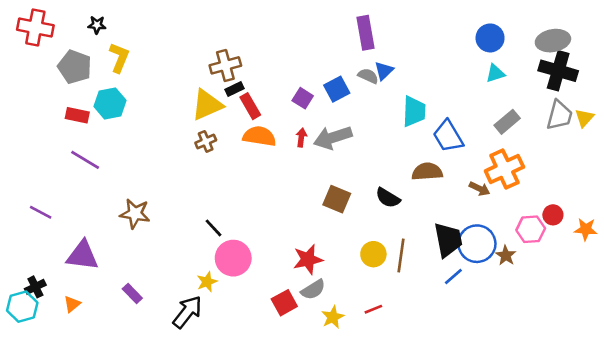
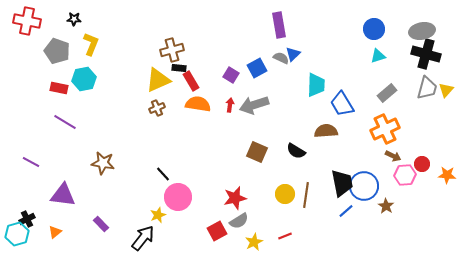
black rectangle: (235, 89) -> (179, 68), turned 32
brown arrow: (480, 189) -> (393, 156), moved
brown star: (506, 255) -> (386, 206), moved

